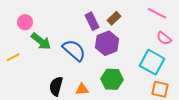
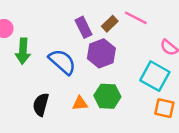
pink line: (157, 13) -> (136, 18), moved
green arrow: (41, 41) -> (23, 51), turned 55
orange triangle: (82, 89) -> (80, 103), moved

